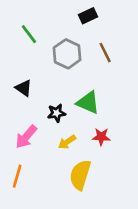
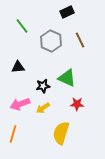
black triangle: (24, 88) -> (18, 67), turned -40
pink arrow: (26, 137) -> (20, 104), turned 30
yellow arrow: (67, 142) -> (43, 108), moved

